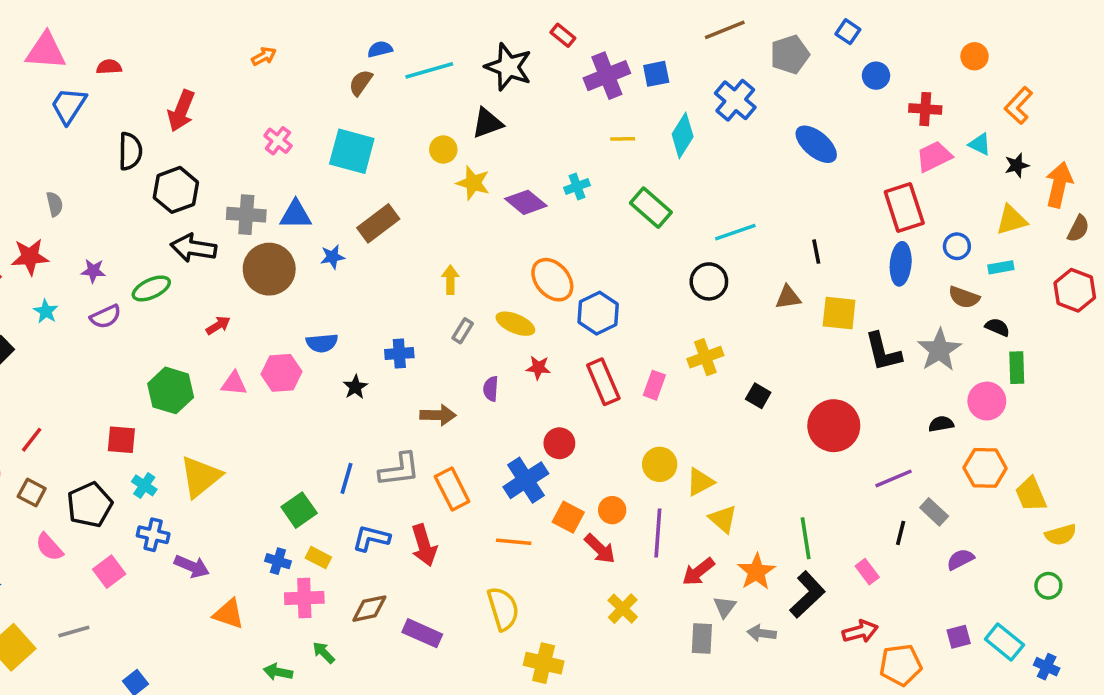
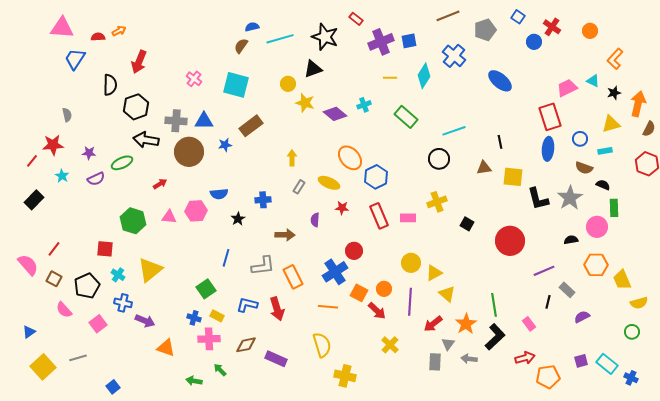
orange arrow: (264, 56) -> (119, 31), moved
red cross: (925, 109) -> (552, 27), moved, turned 30
pink rectangle: (654, 385) -> (408, 218), turned 70
blue line: (347, 478) -> (226, 258), moved

